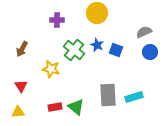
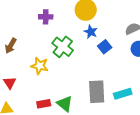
blue star: (97, 45) -> (91, 32), moved
blue square: (116, 50) -> (105, 47), turned 32

